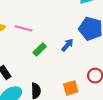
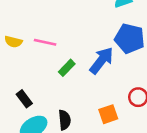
blue arrow: (67, 45) -> (101, 60), size x1.6

